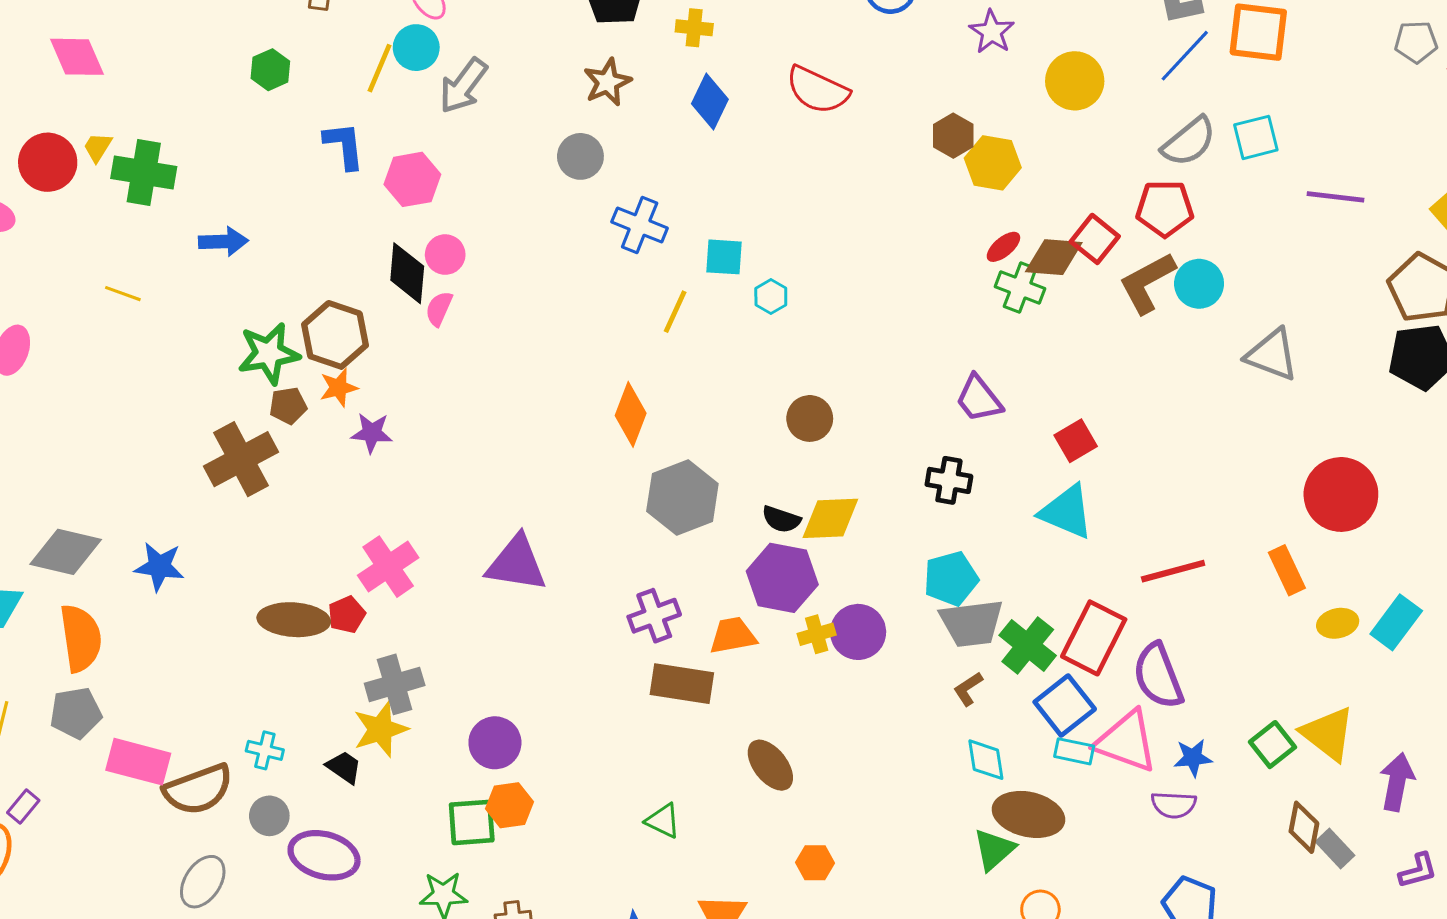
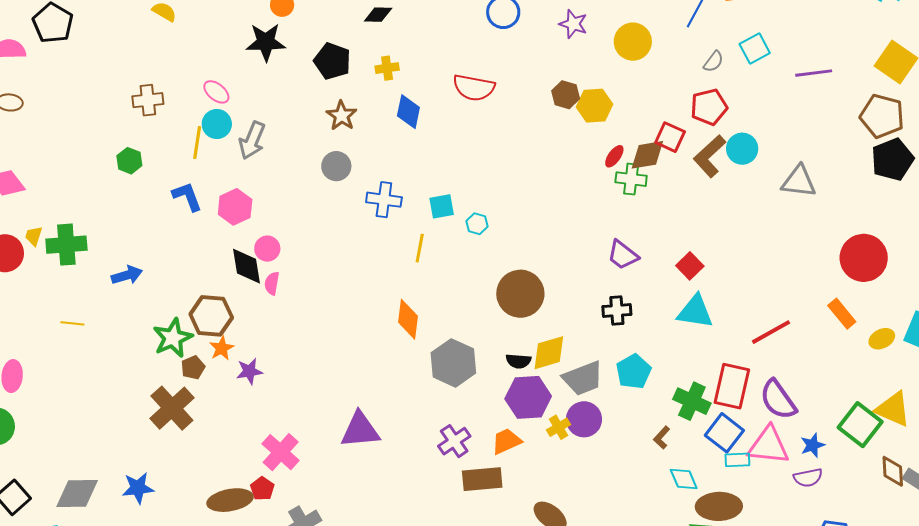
gray semicircle: (1189, 142) -> (714, 62), size x0.6
brown circle: (810, 418) -> (520, 294), size x1.6
gray trapezoid: (972, 623) -> (583, 378), moved
green square: (1272, 745) -> (860, 425), size x1.5

